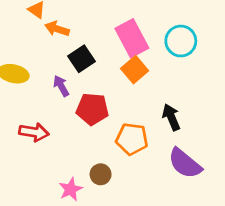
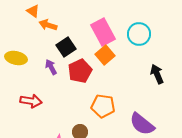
red pentagon: (92, 109) -> (80, 71), moved, turned -30
black arrow: (171, 117) -> (157, 74), moved

